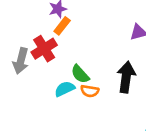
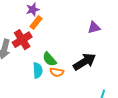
black arrow: (126, 77) -> (85, 62), turned 50
cyan semicircle: (65, 89) -> (38, 70), turned 112

